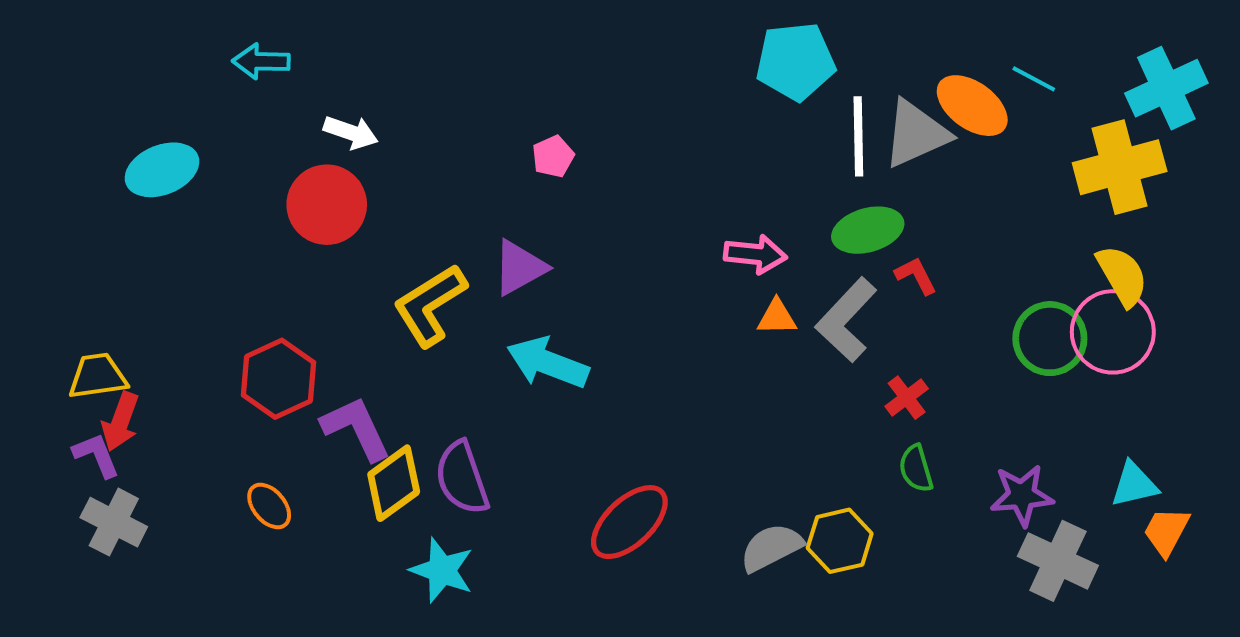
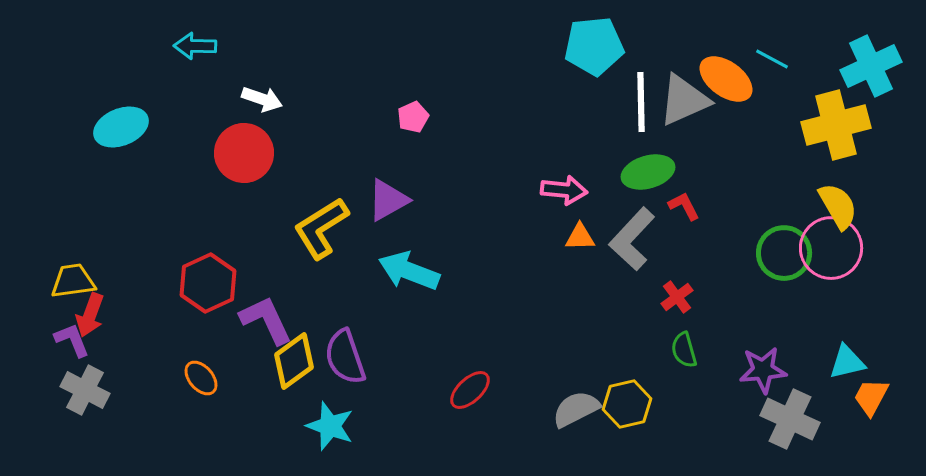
red ellipse: (629, 522) -> (470, 390), size x0.7

